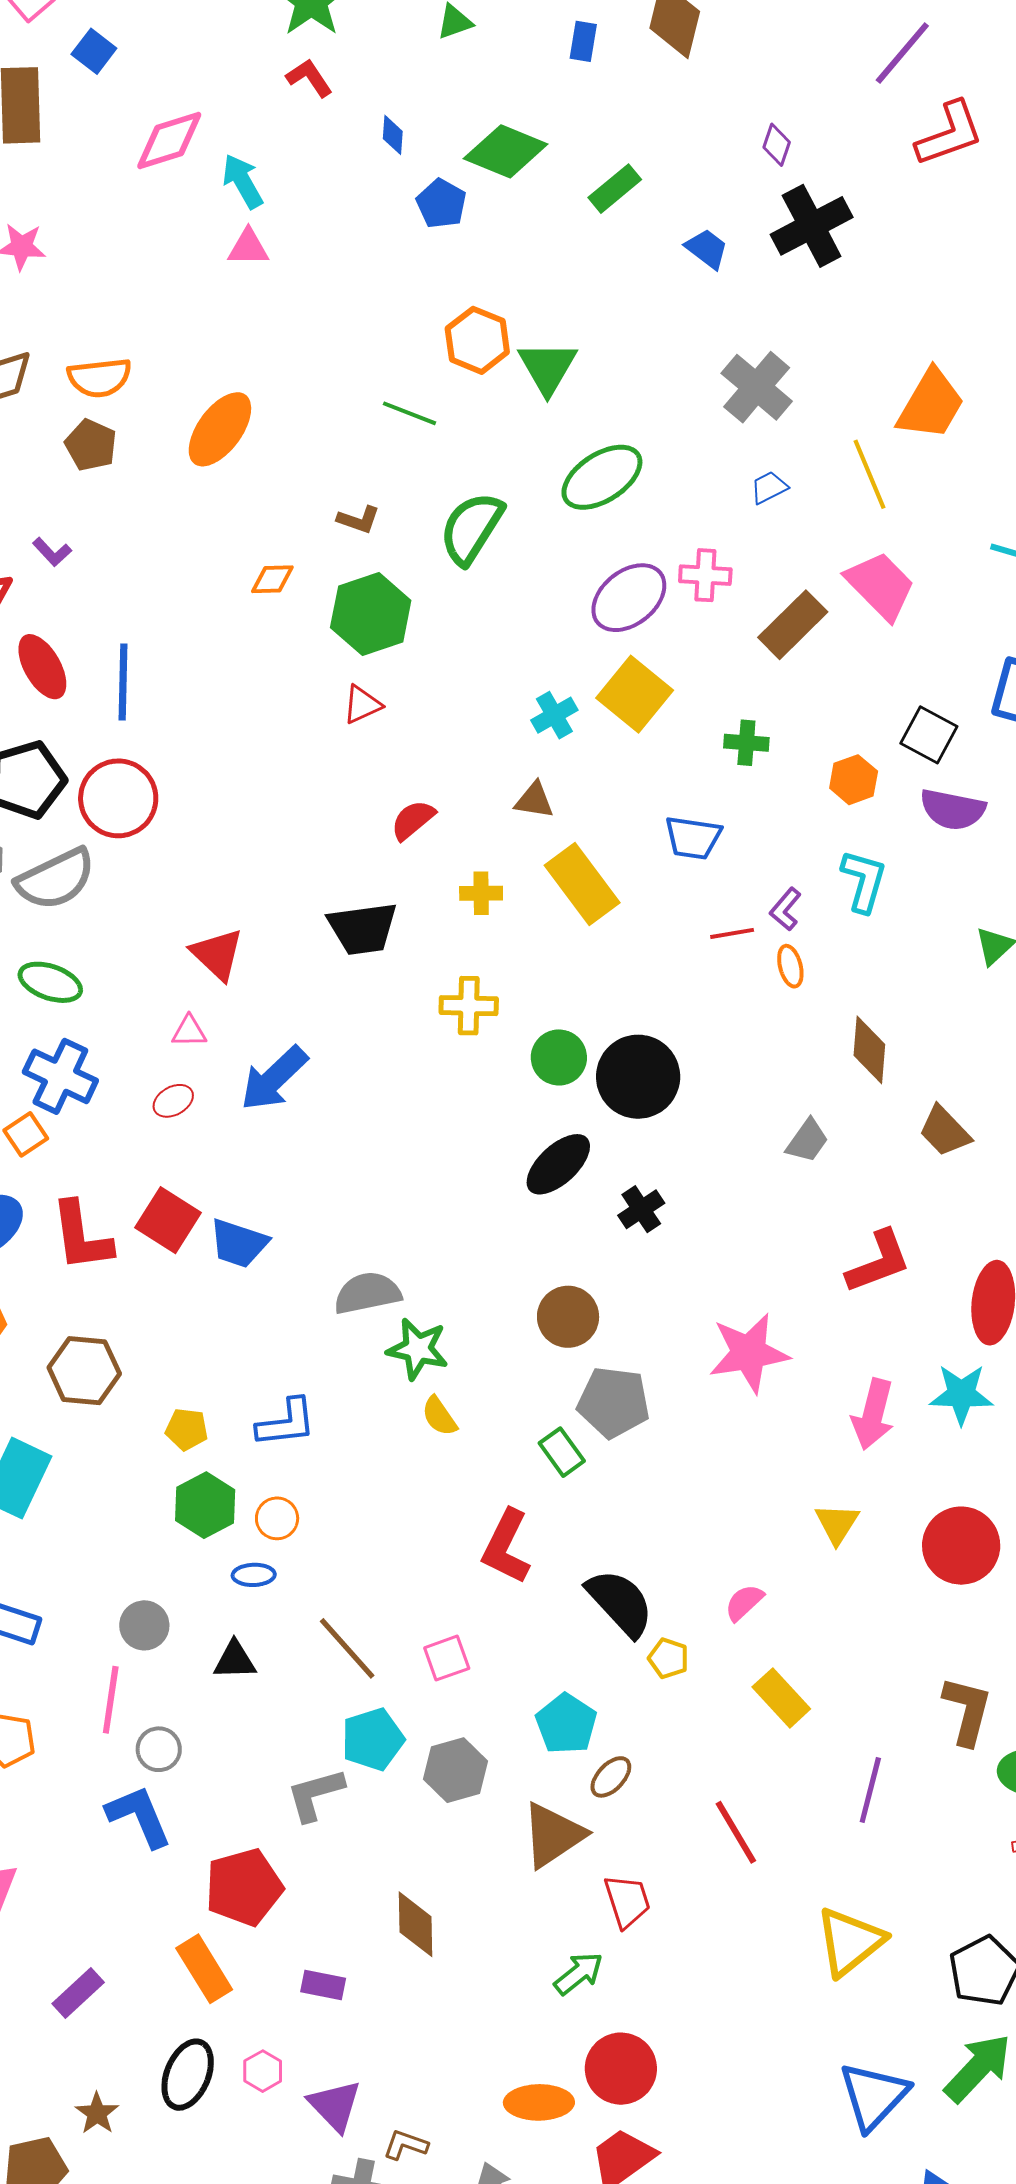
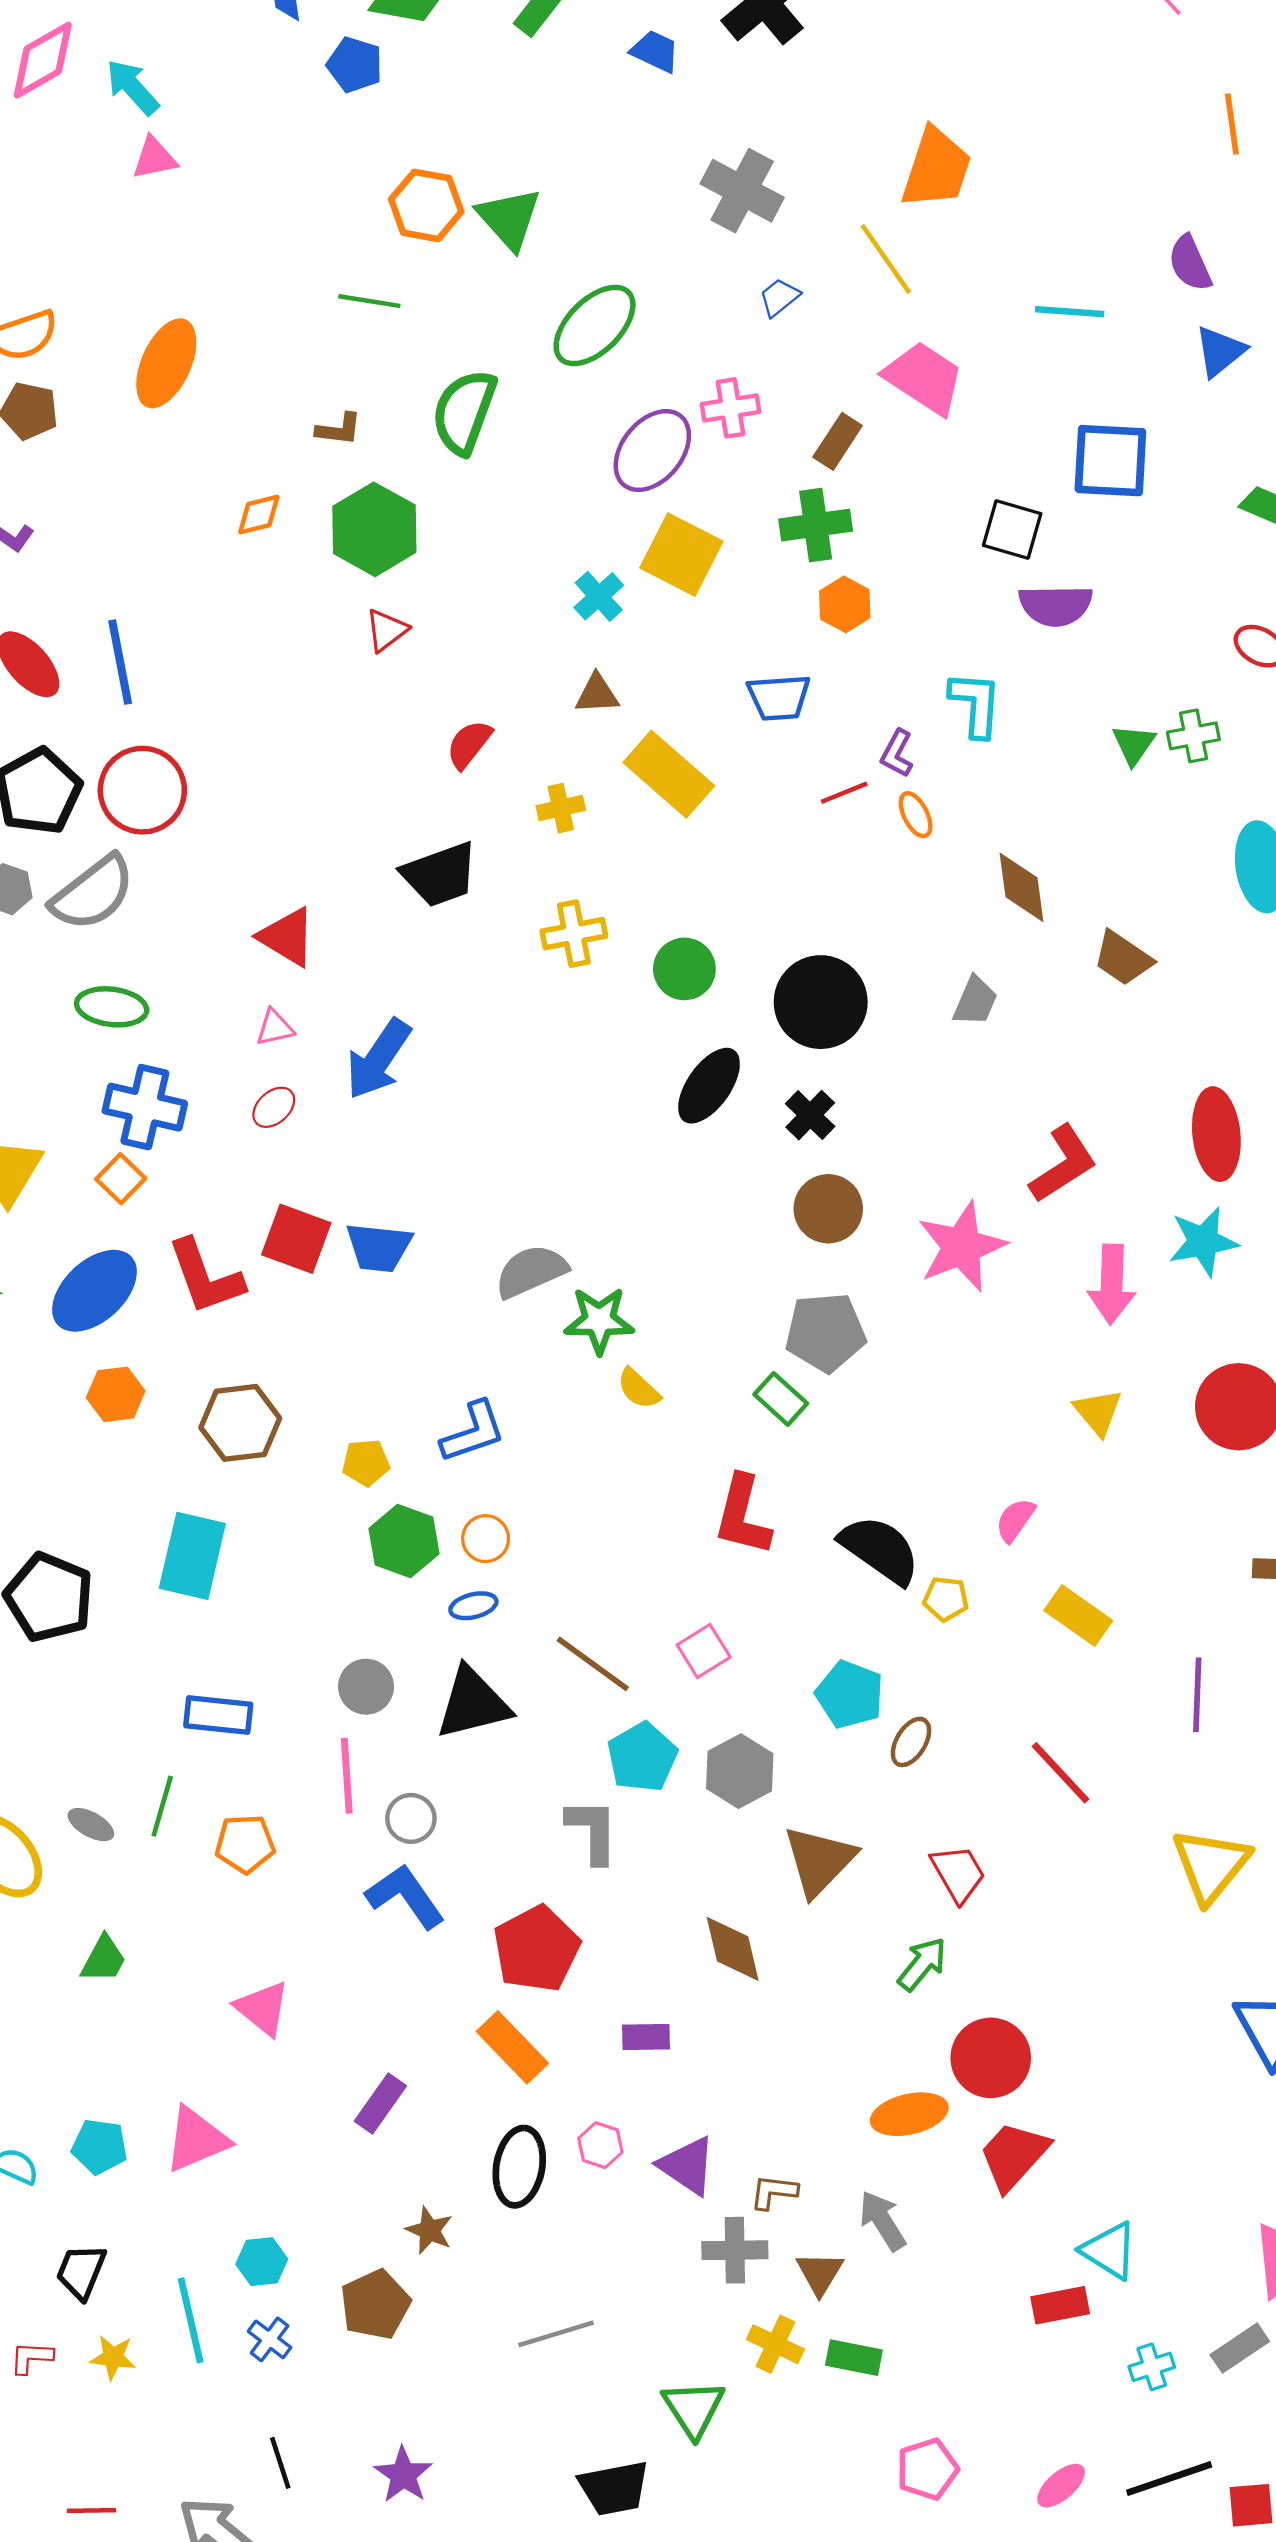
brown rectangle: (793, 625) -> (838, 441), size x0.7
green cross: (746, 743) -> (816, 525), moved, size x1.4
orange hexagon: (854, 780) -> (845, 604), moved
black circle: (638, 1077) -> (821, 1002), moved
red L-shape: (879, 1262) -> (1063, 1164), moved
brown circle: (568, 1317) -> (828, 1209), moved
black triangle: (235, 1660) -> (473, 1703), size x1.6
gray L-shape: (315, 1795) -> (592, 1831), turned 118
brown triangle: (553, 1835) -> (819, 1861), moved

